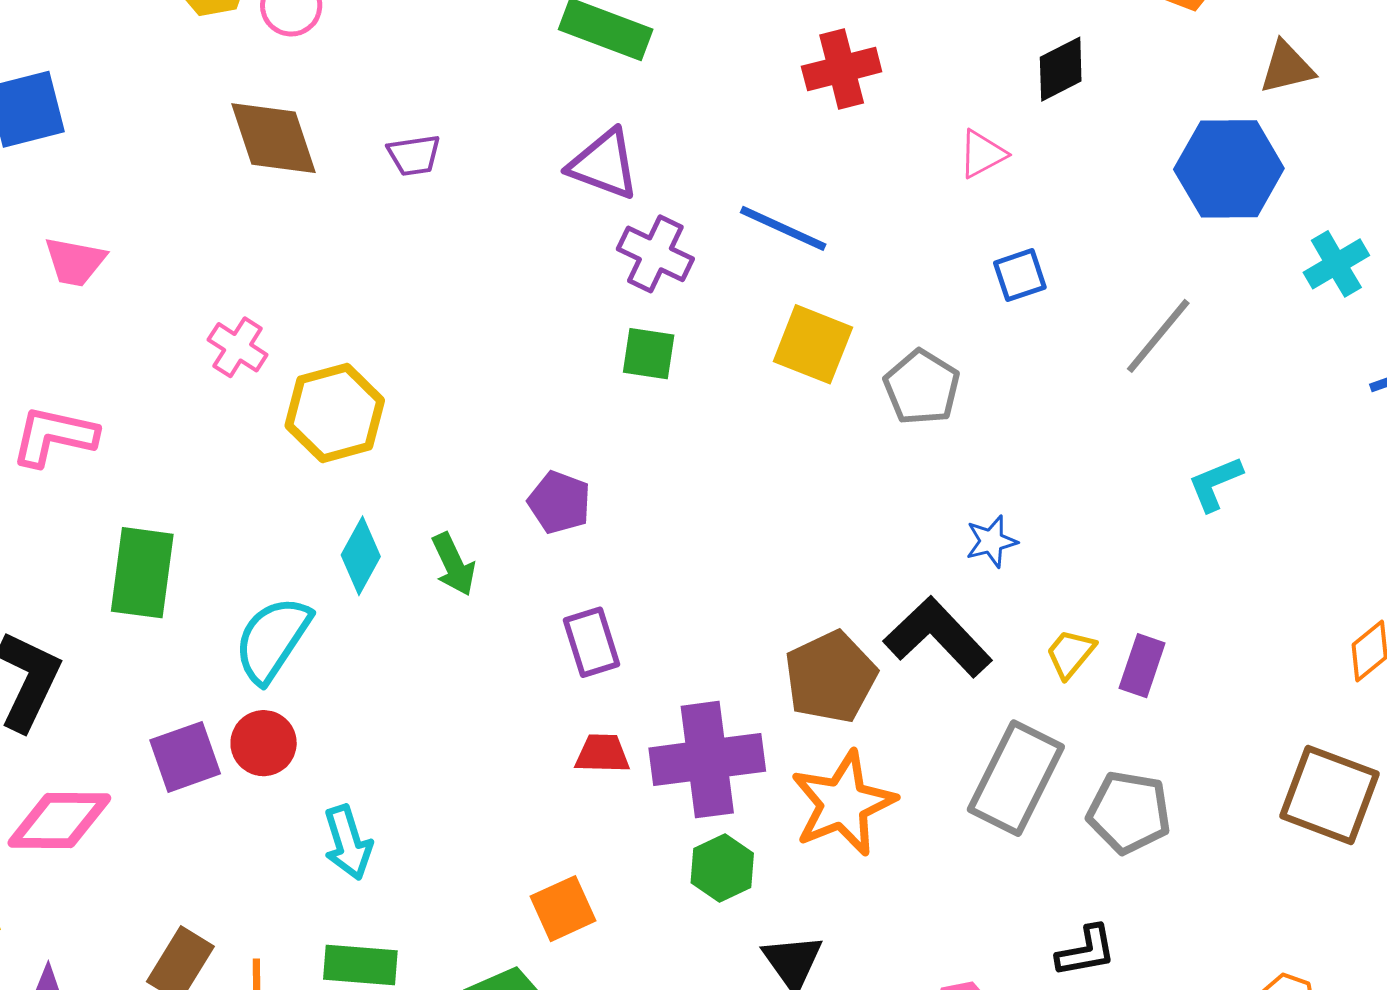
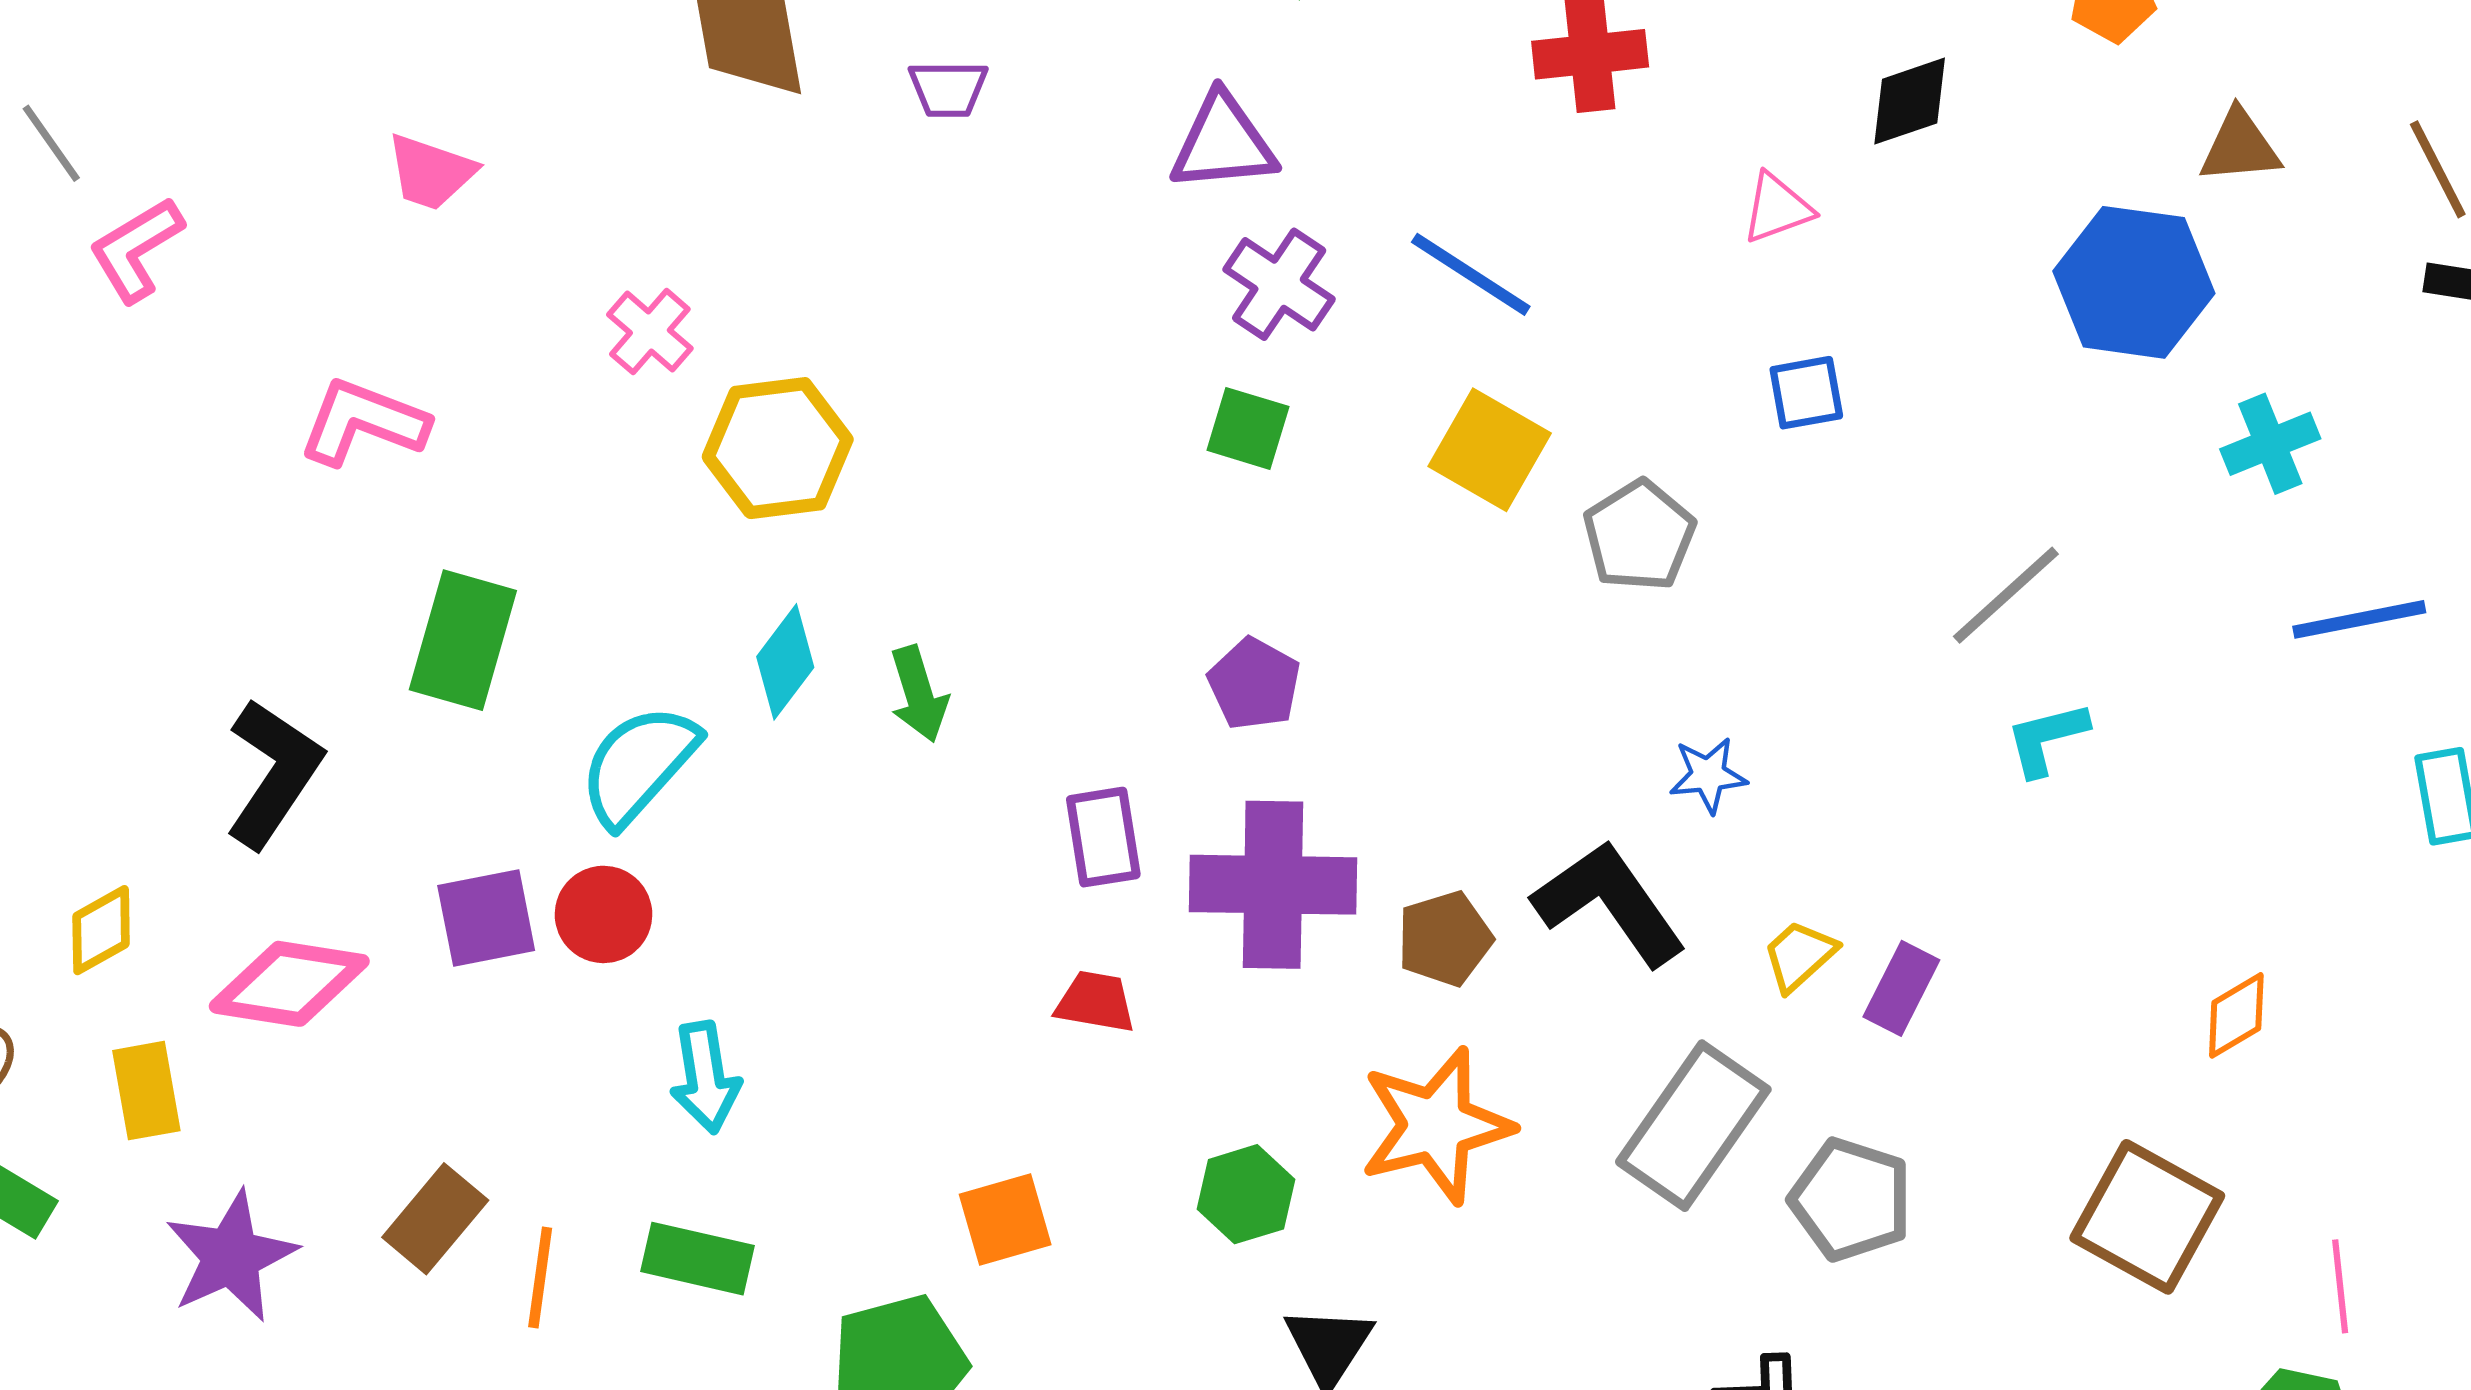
purple triangle: (604, 164) -> (1223, 143), turned -34
gray line: (1158, 336) -> (2006, 595), moved
purple pentagon: (559, 502) -> (1254, 684), moved
brown pentagon: (831, 677) -> (1445, 939), size x0.7
purple cross: (707, 760) -> (1273, 885), moved

